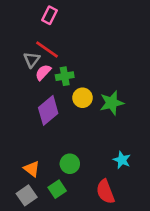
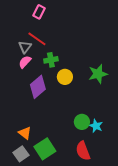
pink semicircle: (43, 72) -> (25, 62), moved
green star: (112, 103) -> (98, 74), moved
green circle: (70, 164) -> (82, 122), moved
green square: (57, 189) -> (45, 149), size x1.5

